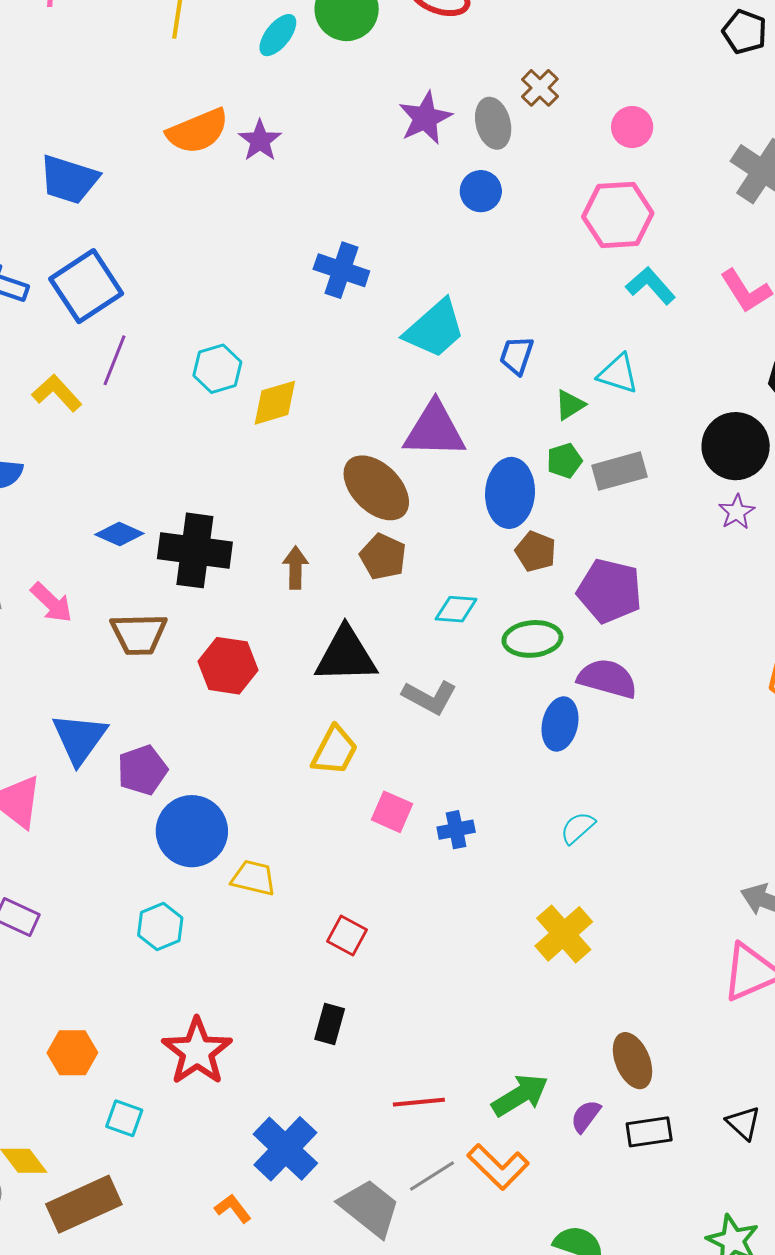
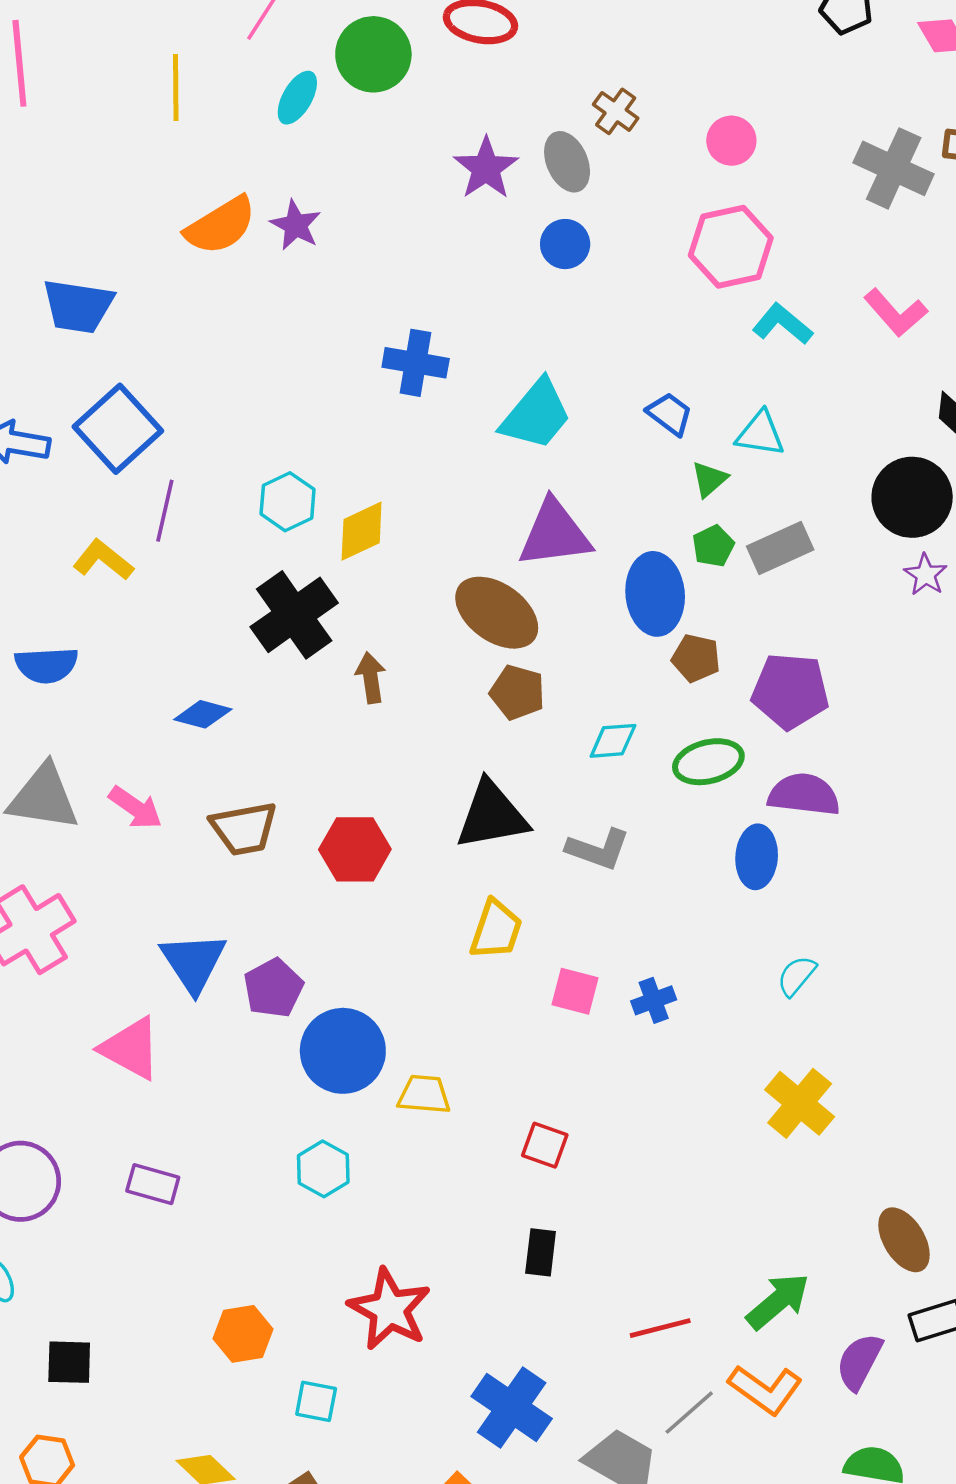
blue trapezoid: (517, 355) -> (670, 414), moved, turned 117
black cross: (195, 550) -> (294, 615), moved, turned -34
brown arrow: (295, 568) -> (371, 678), moved
purple semicircle: (586, 1116) -> (859, 1362), moved, size x1.4

